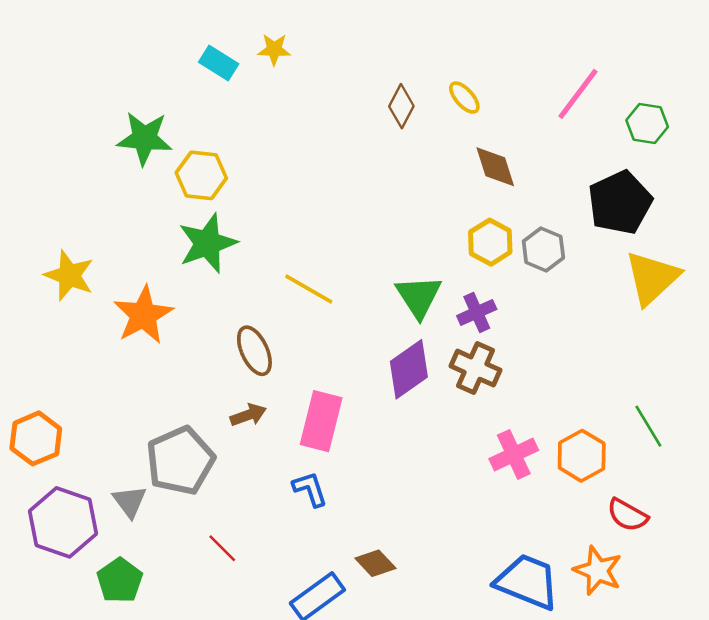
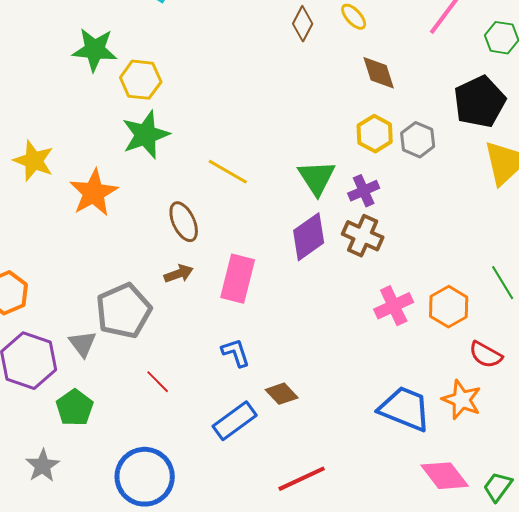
blue L-shape: (310, 489) -> (236, 353), moved

